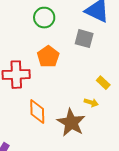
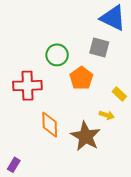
green circle: (44, 18) -> (57, 55), moved
orange pentagon: (48, 57) -> (81, 78), moved

